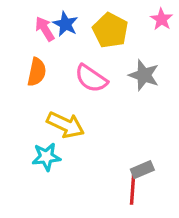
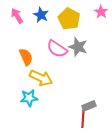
pink arrow: (45, 29) -> (17, 16), moved
orange semicircle: (37, 72) -> (26, 57), moved, turned -36
gray star: (144, 75) -> (78, 47), moved

